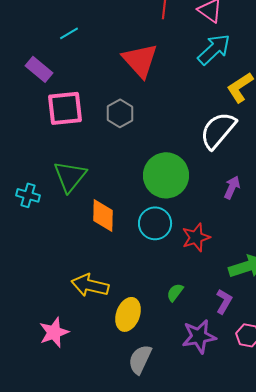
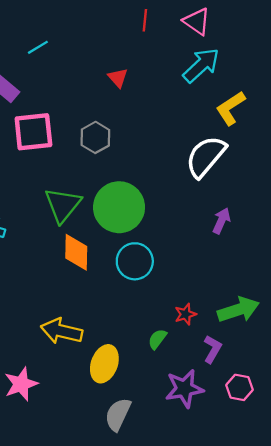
red triangle: (140, 60) -> (118, 78), size x0.5
green circle: (166, 175) -> (119, 207), moved
green triangle: (70, 176) -> (63, 205), moved
red star: (196, 237) -> (185, 314), moved, size x0.7

